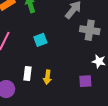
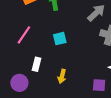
white rectangle: (28, 74) -> (37, 64), moved

